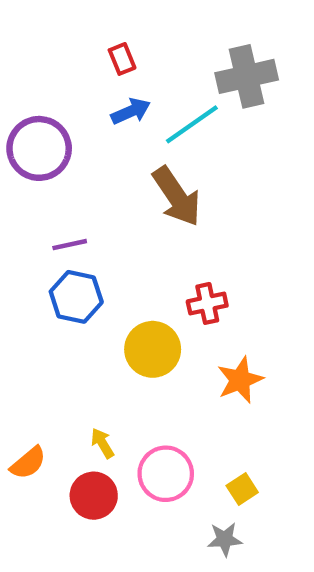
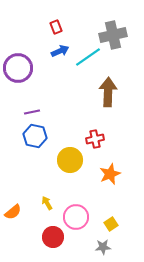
brown arrow: (177, 196) -> (108, 92), moved, turned -144
red circle: (94, 496) -> (53, 237), moved

